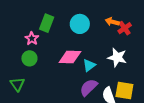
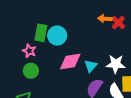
cyan circle: (80, 24) -> (57, 36), moved
white star: (117, 57) -> (116, 64), moved

